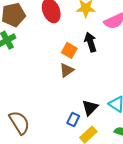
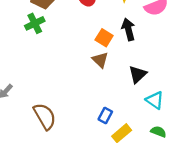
brown triangle: (67, 70) -> (100, 60), turned -42
black triangle: (90, 108) -> (138, 74), moved

